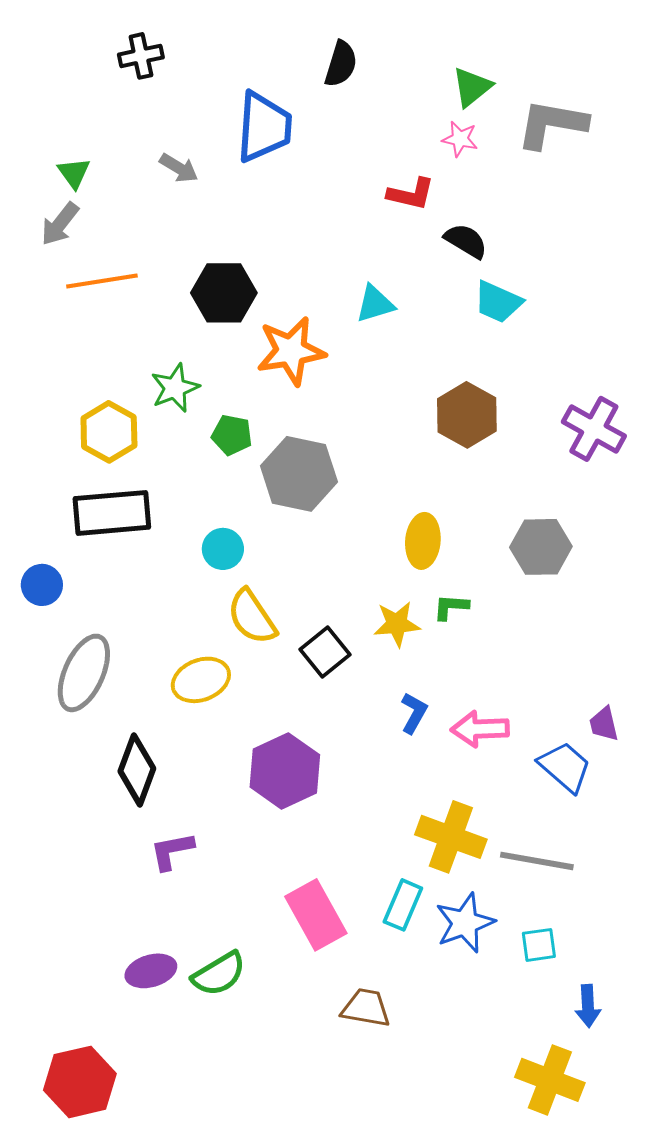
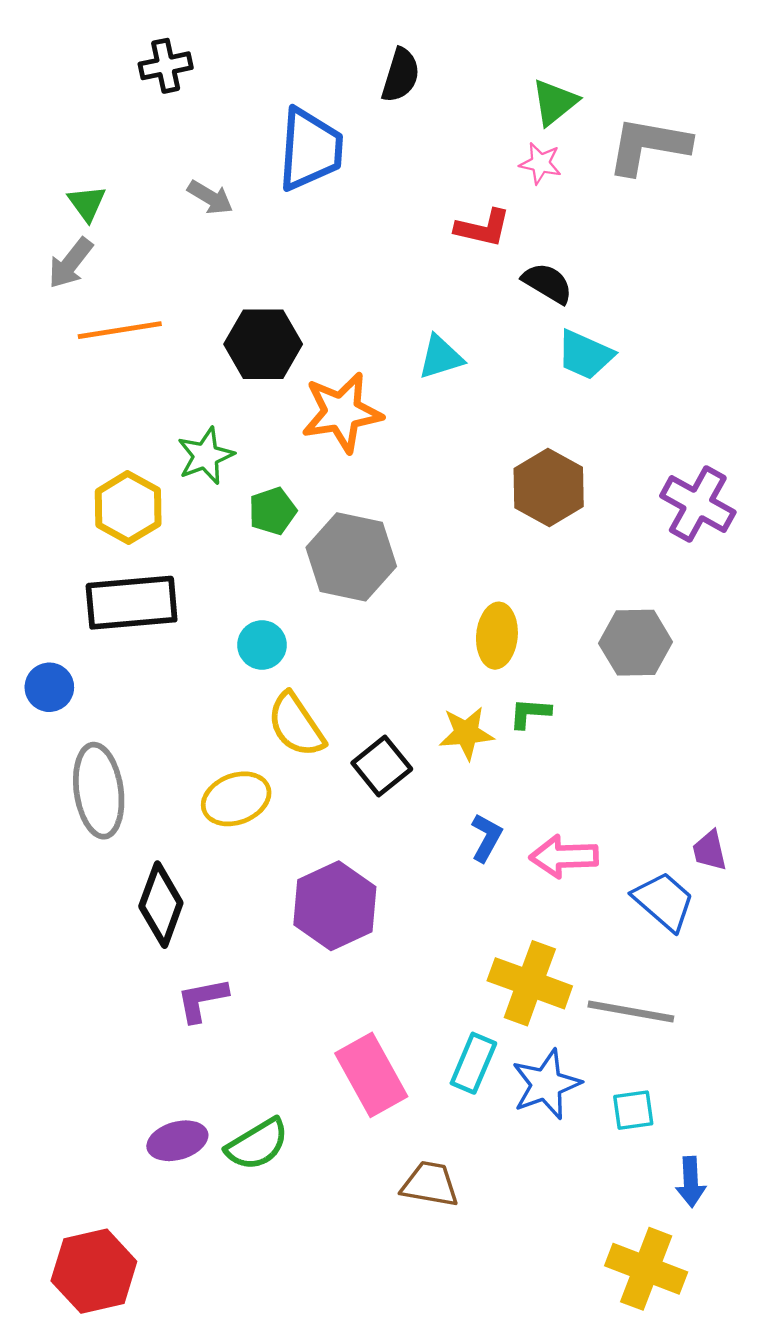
green pentagon: (232, 435) -> (273, 511), turned -30
gray ellipse: (84, 673) -> (99, 791), turned -32

